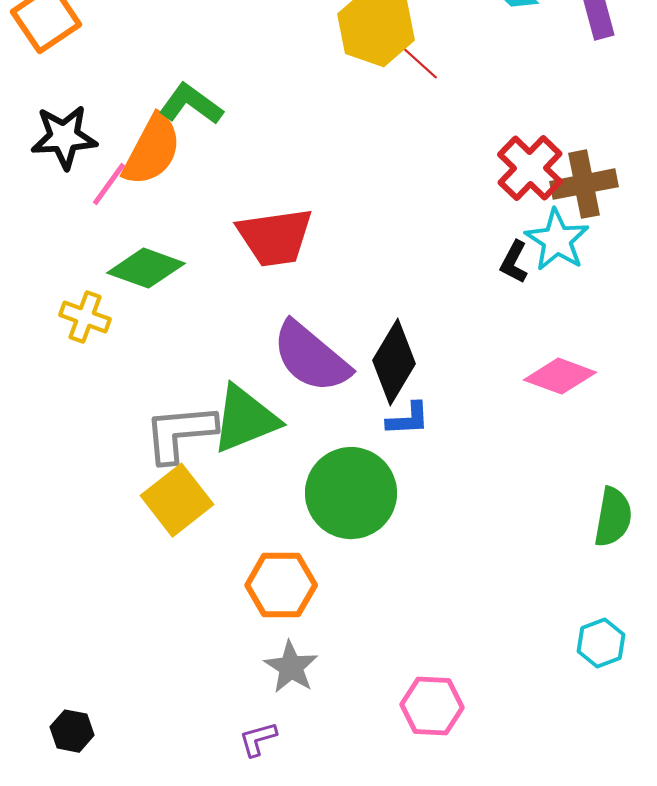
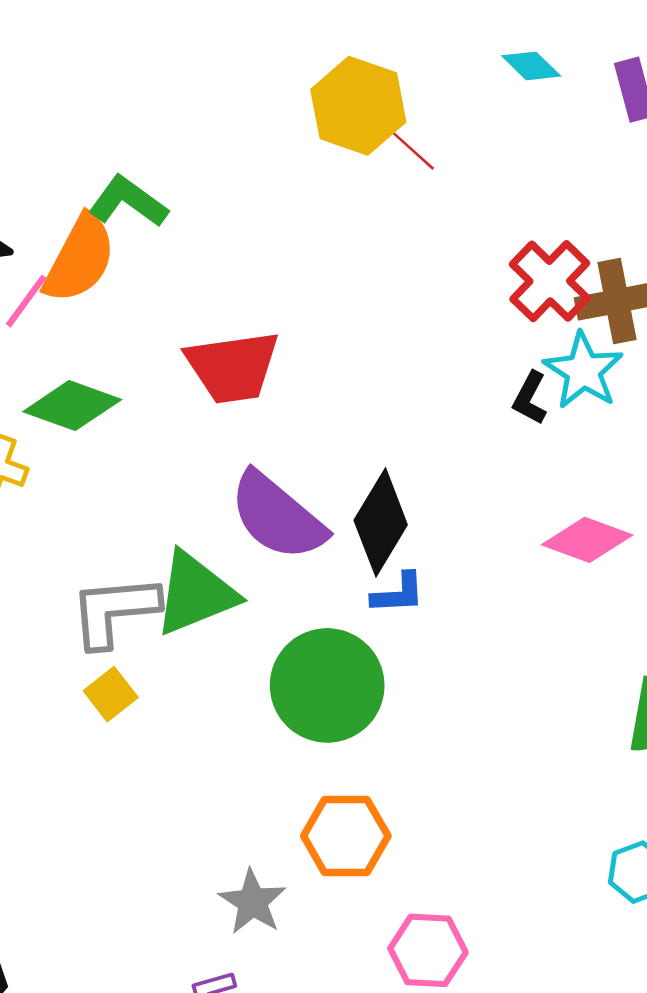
yellow square: (177, 500) -> (111, 694), size x0.6
orange hexagon: (281, 585) -> (346, 836), moved

